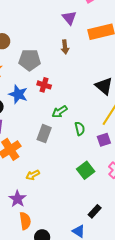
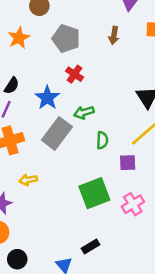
blue star: (18, 94) -> (47, 98), moved
gray rectangle: (44, 134) -> (57, 133), size x1.4
green square: (86, 170) -> (94, 193), size x1.4

